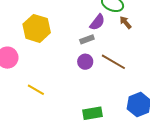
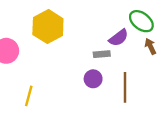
brown line: (113, 62) -> (125, 87), turned 45
yellow line: (36, 90) -> (29, 96), turned 60

